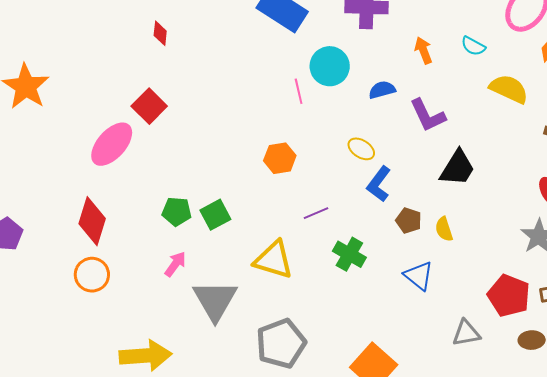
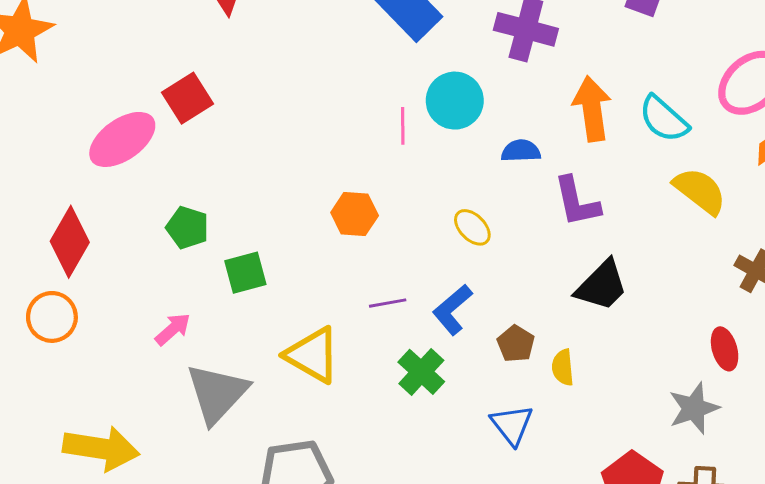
cyan semicircle: (473, 46) -> (664, 119), size x1.5
orange arrow: (423, 50) -> (592, 109), size x1.6
blue L-shape: (379, 184) -> (452, 310), moved
green pentagon: (177, 212) -> (187, 228), moved

